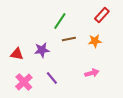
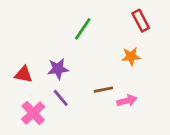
red rectangle: (102, 15) -> (141, 21), turned -70
brown line: (69, 39) -> (103, 90), moved
purple line: (52, 78) -> (61, 98), moved

